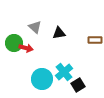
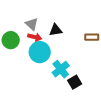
red arrow: (26, 48) -> (35, 37), moved
cyan circle: (42, 79) -> (40, 52), moved

